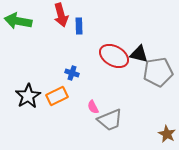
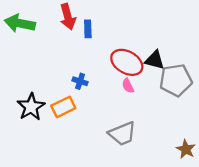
pink semicircle: (93, 107) -> (128, 86), moved

